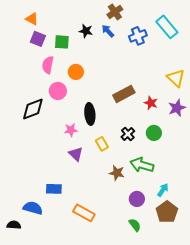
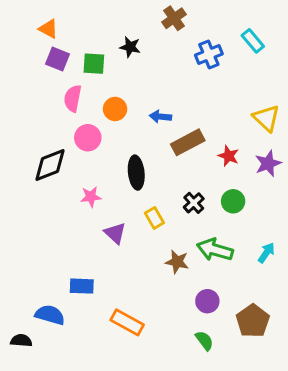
cyan rectangle: (167, 27) -> (253, 41), size x0.7
blue arrow: (108, 31) -> (160, 117), moved, turned -40
pink star: (71, 130) -> (91, 197), moved
cyan arrow: (163, 190) -> (266, 253), moved

